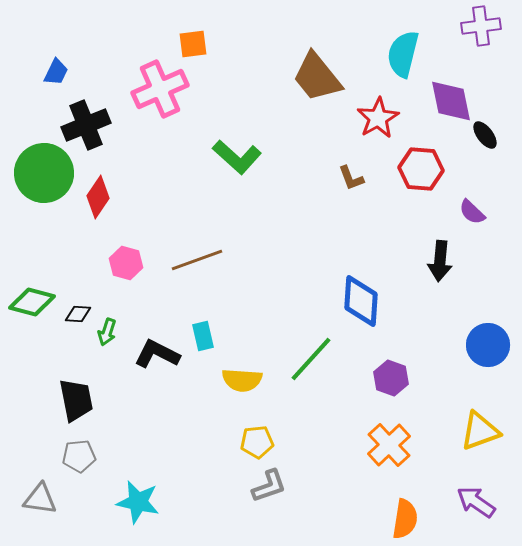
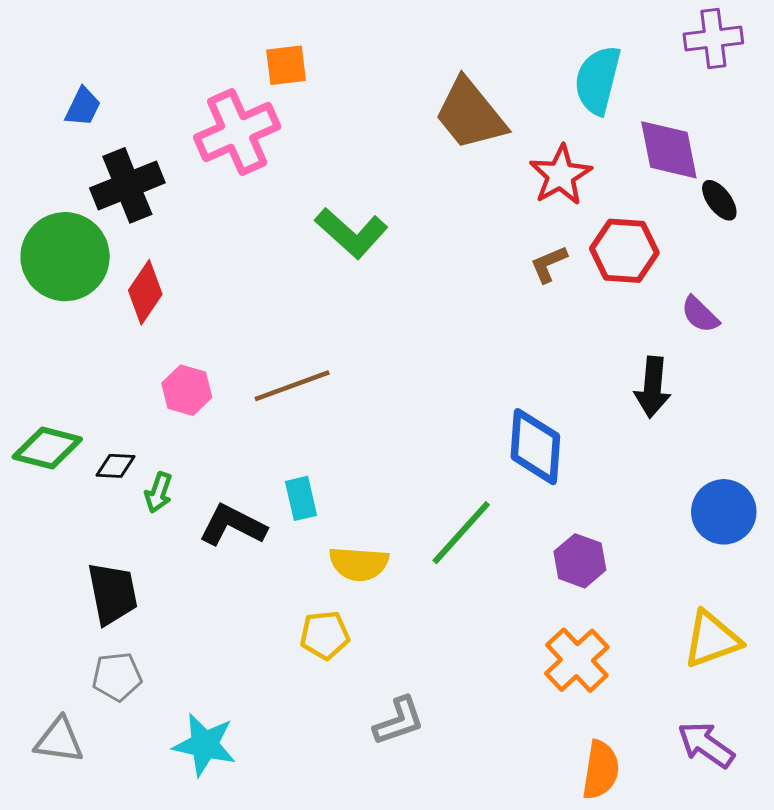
brown L-shape: (351, 178) -> (549, 264), moved, turned 88
yellow pentagon: (257, 442) -> (325, 635), moved

